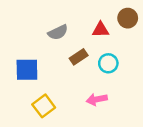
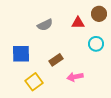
brown rectangle: (79, 57) -> (56, 60), moved
cyan circle: (108, 63) -> (96, 44), moved

